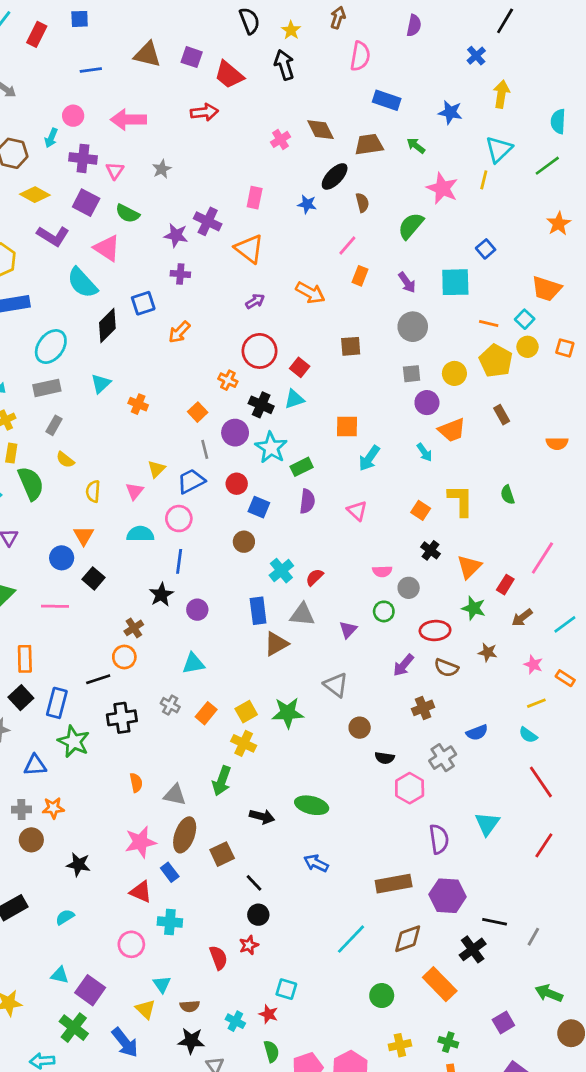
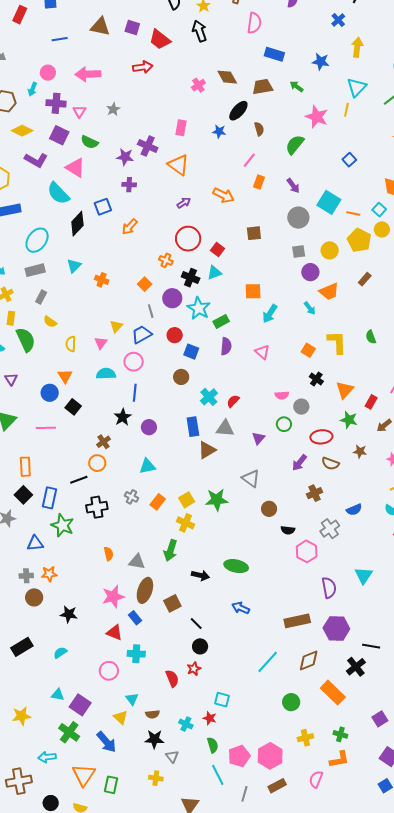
cyan square: (455, 282) -> (329, 202), moved, turned 35
brown rectangle: (502, 415) -> (365, 279), turned 72

